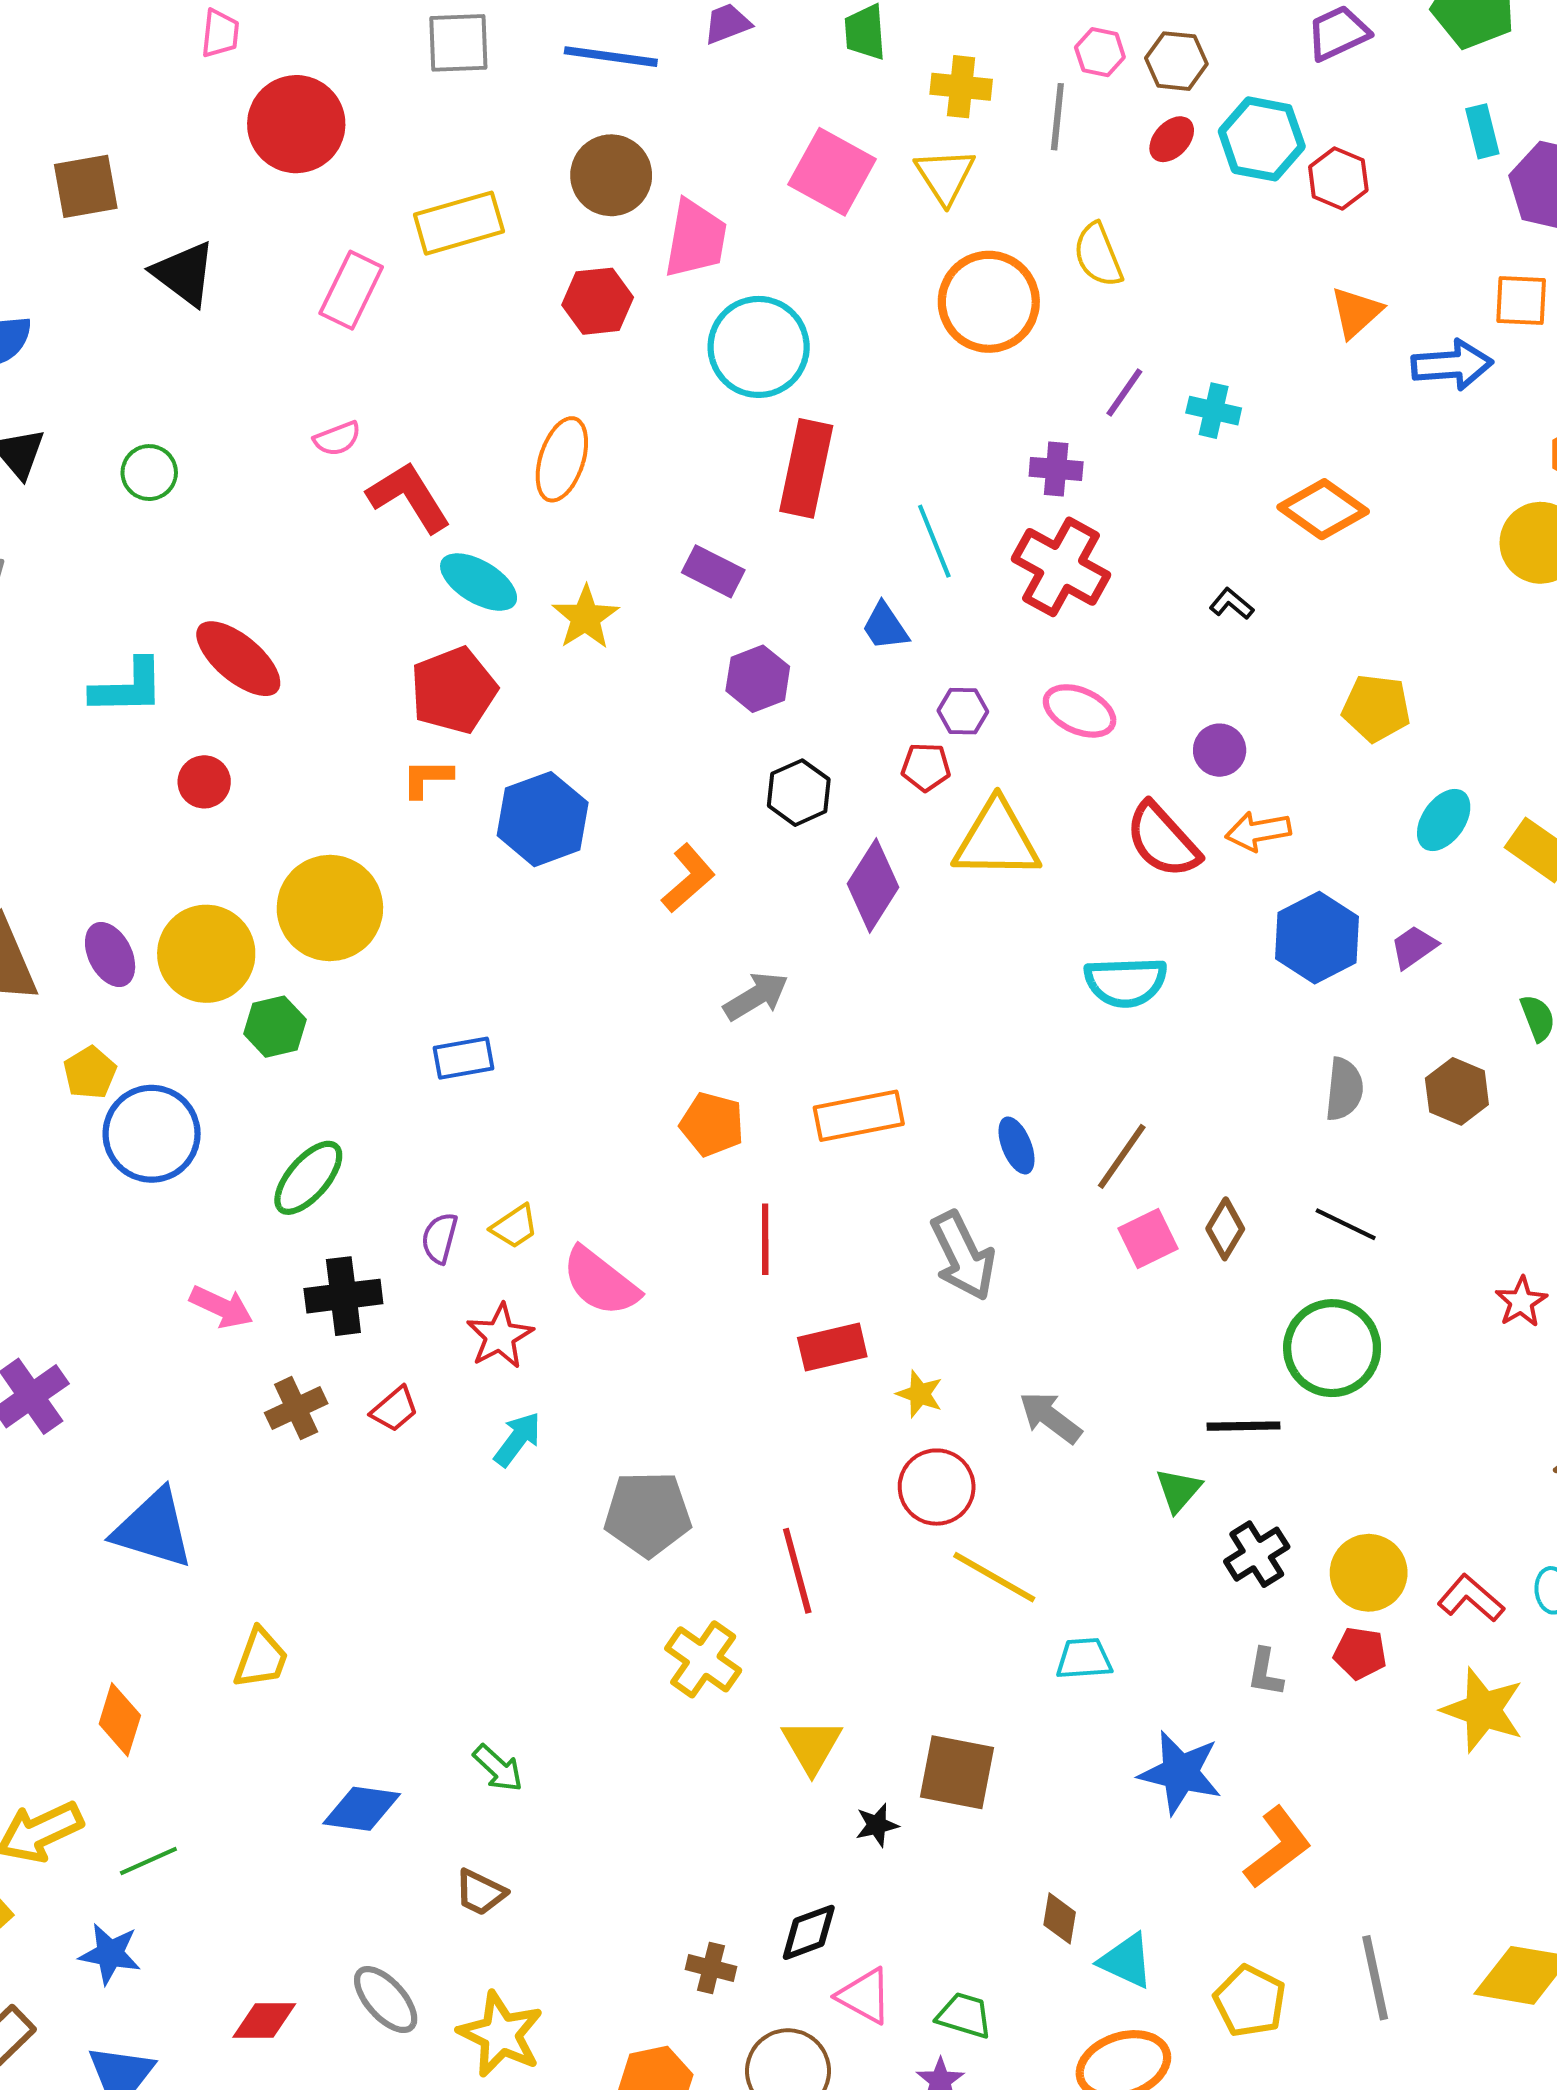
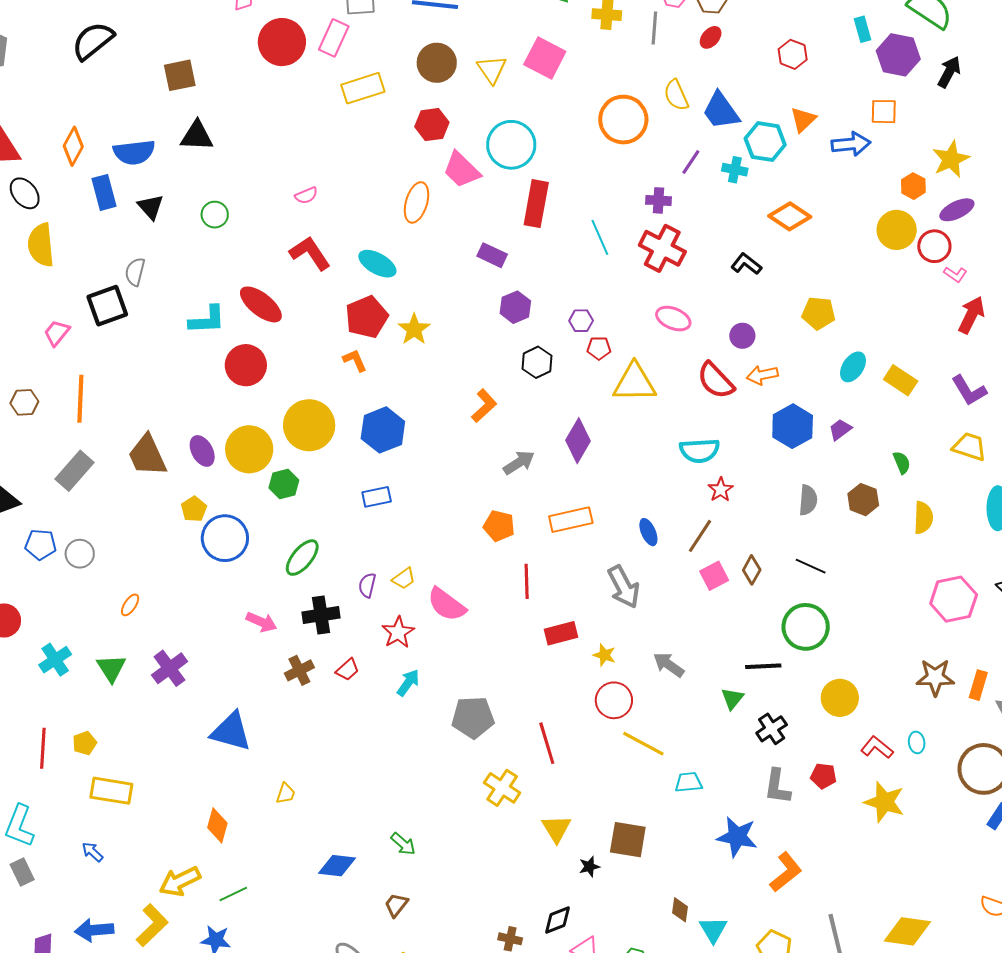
cyan hexagon: (1262, 139) -> (765, 142), moved
yellow triangle: (945, 176) -> (492, 69), moved
pink trapezoid: (696, 239) -> (461, 170), moved, turned 126
black triangle: (184, 273) -> (197, 136), moved, turned -33
pink rectangle: (351, 290) -> (334, 38), moved
red L-shape: (409, 497) -> (310, 253), moved
black L-shape: (1232, 604) -> (746, 264), size x1.4
yellow star: (586, 617) -> (414, 329), moved
blue trapezoid: (885, 627) -> (721, 111), moved, size x1.6
purple hexagon: (963, 711) -> (581, 321), moved
orange L-shape: (427, 778) -> (355, 360), turned 68
red circle: (204, 782) -> (246, 365), size x1.6
blue hexagon: (543, 819) -> (383, 430), moved
purple diamond: (873, 885) -> (578, 441), moved
red star: (1521, 1302) -> (721, 490), moved
yellow circle: (1369, 1573) -> (840, 698), moved
yellow trapezoid: (261, 1658) -> (286, 793), size x0.7
gray L-shape: (1265, 1672) -> (777, 787), size x1.5
brown trapezoid: (480, 1892) -> (396, 905), turned 104
cyan triangle: (1126, 1961) -> (713, 930), turned 36

